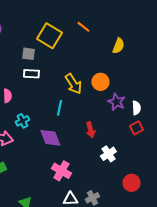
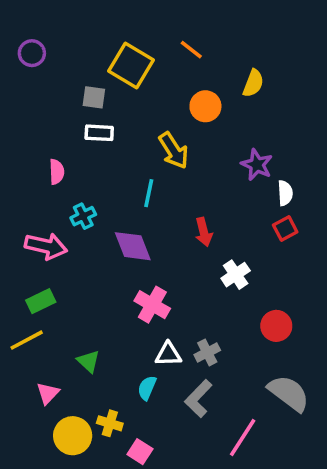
orange circle: (100, 82) -> (205, 106), moved
purple star: (116, 102) -> (257, 165), moved

